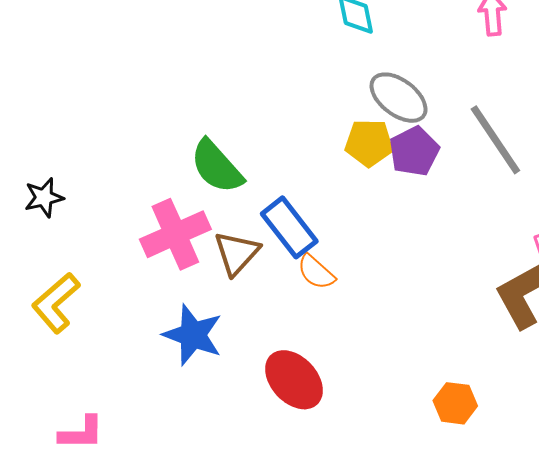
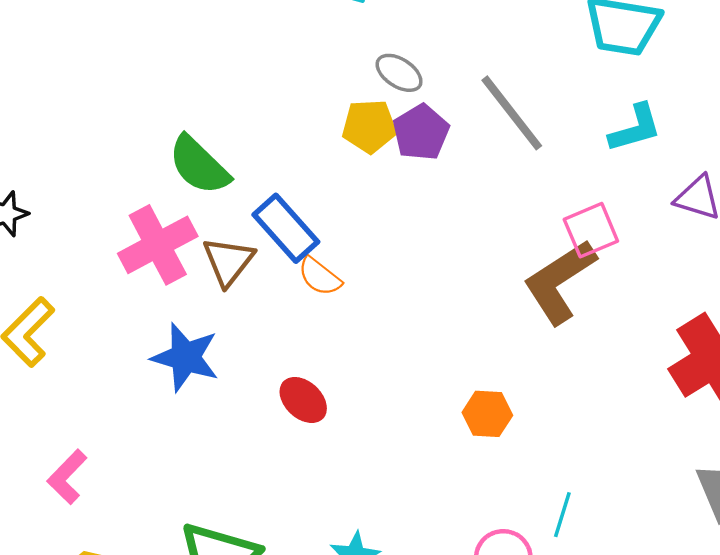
gray ellipse: (399, 98) -> (399, 73), size x0.7
red ellipse: (294, 380) -> (303, 400), size x0.7
pink L-shape: (81, 433) -> (67, 477), turned 138

